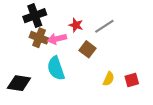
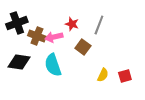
black cross: (35, 16) -> (17, 23), moved
gray line: (104, 26) -> (99, 25), turned -36
black diamond: (19, 83) -> (19, 62), moved

